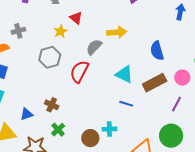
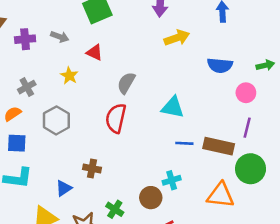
yellow star: (61, 31) -> (69, 76), moved
yellow arrow: (117, 32) -> (177, 38), moved
blue semicircle: (157, 51) -> (220, 65), moved, turned -54
gray hexagon: (50, 57) -> (56, 120), moved
brown rectangle: (155, 83) -> (219, 146), moved, turned 55
green cross: (58, 130) -> (115, 209), moved

